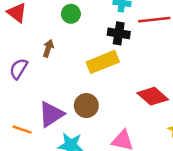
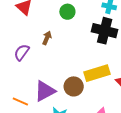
black cross: (119, 33) -> (105, 31), size x1.4
yellow rectangle: (103, 62) -> (97, 73), moved

